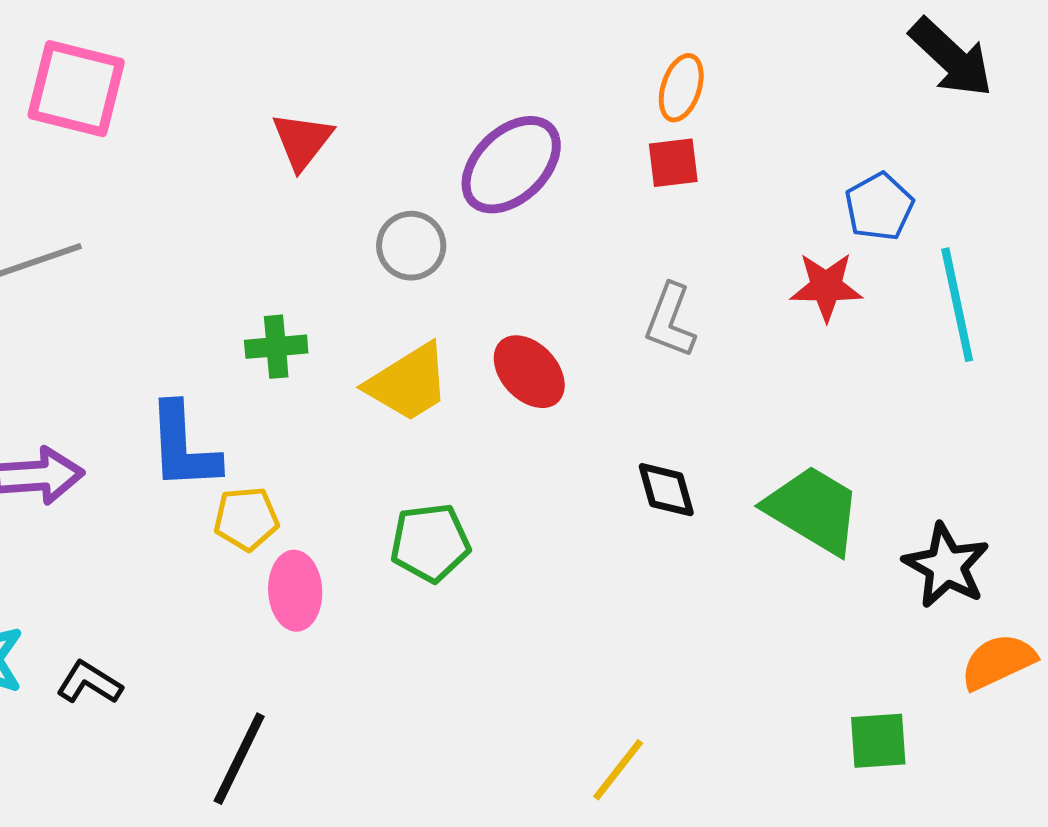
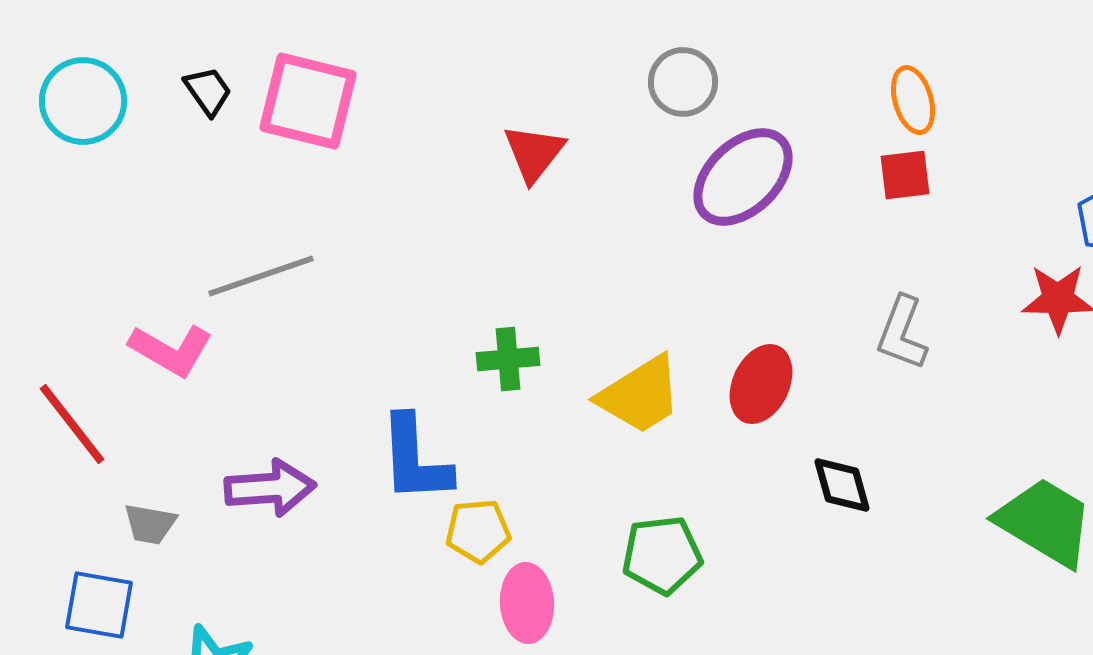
orange ellipse: (681, 88) -> (913, 100), turned -34
gray circle: (411, 246) -> (683, 82), moved
red ellipse: (529, 372) -> (761, 384), turned 68
black diamond: (666, 490) -> (842, 485), moved

